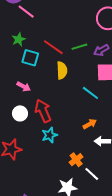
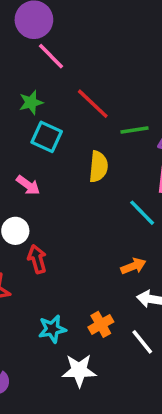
red line: (53, 47) -> (93, 104), moved
red arrow: (43, 111) -> (37, 259), moved, size x0.7
cyan star: (50, 135) -> (52, 329), moved
white line: (92, 174) -> (142, 342), moved

